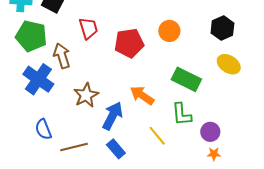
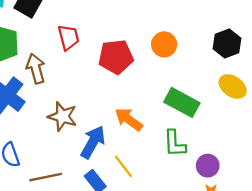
brown star: (86, 95) -> (62, 116), turned -30
yellow line: (157, 136) -> (123, 166), moved

